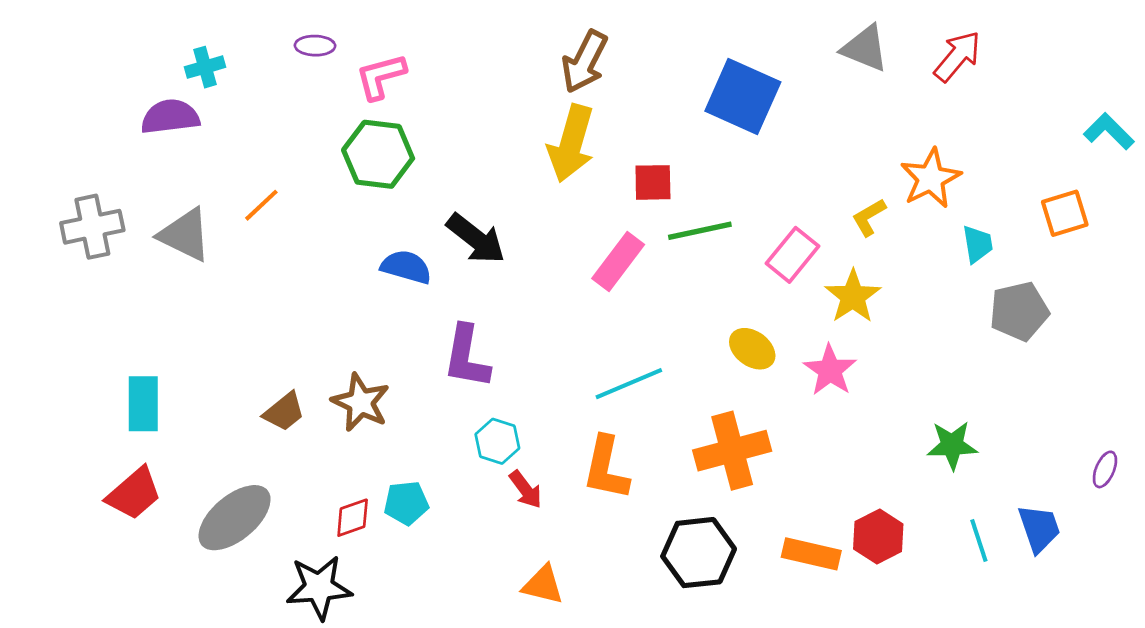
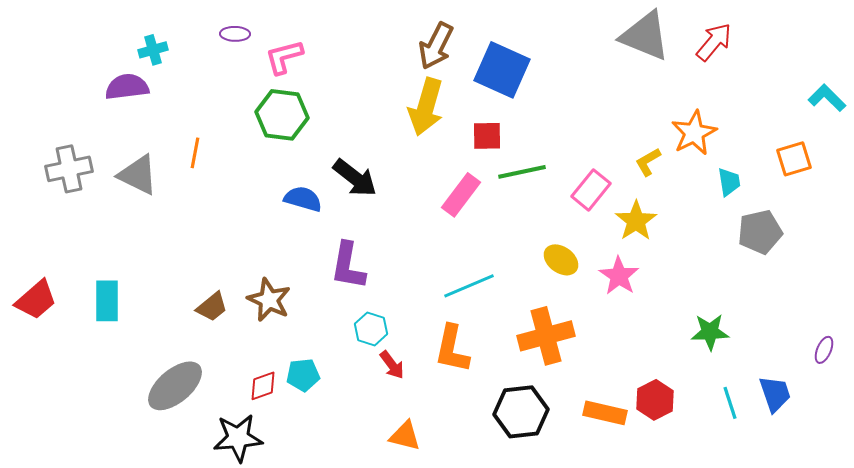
gray triangle: (865, 48) -> (645, 36), size x1.4
blue square: (743, 97) -> (502, 70), moved
orange line: (261, 205) -> (195, 153), turned -36
red trapezoid: (134, 494) -> (36, 300), moved

